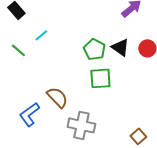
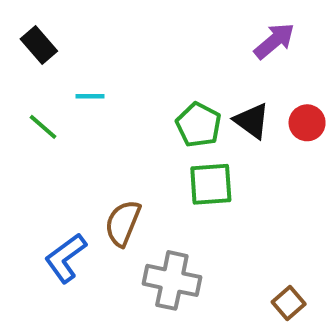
cyan line: (41, 35) -> (90, 96), turned 40
brown semicircle: (57, 97) -> (123, 223), turned -115

